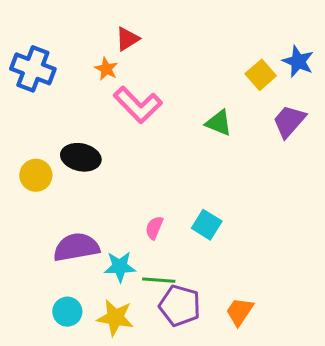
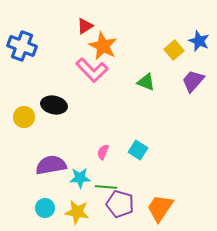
orange star: (106, 69) -> (103, 46), moved, size x1.8
orange trapezoid: (240, 312) -> (160, 208), size x1.4

